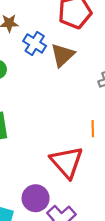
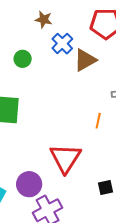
orange line: (93, 129) -> (98, 121), moved

